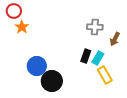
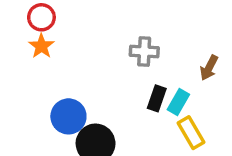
red circle: (14, 11) -> (41, 17), moved
gray cross: (95, 27) -> (144, 52), moved

